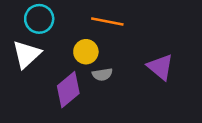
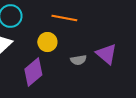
gray semicircle: (102, 74) -> (78, 60), moved

